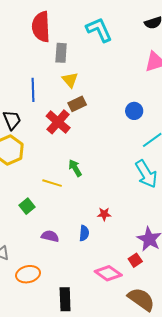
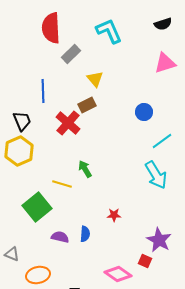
gray rectangle: (61, 53) -> (71, 54), turned 42
yellow triangle: (70, 80) -> (95, 79), moved
green square: (27, 206) -> (37, 207), size x1.8
blue semicircle: (84, 233) -> (85, 234), moved
red square: (135, 260) -> (145, 261), turned -32

